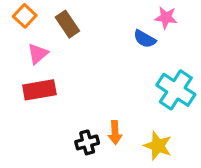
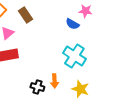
cyan cross: (176, 90) -> (74, 56), moved
black cross: (87, 142) -> (37, 87), turned 32

